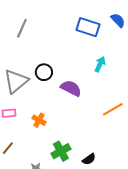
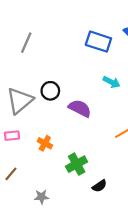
cyan arrow: (100, 64) -> (112, 82), turned 91
green cross: (61, 151) -> (77, 164), moved

